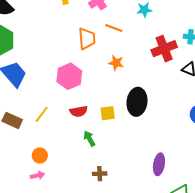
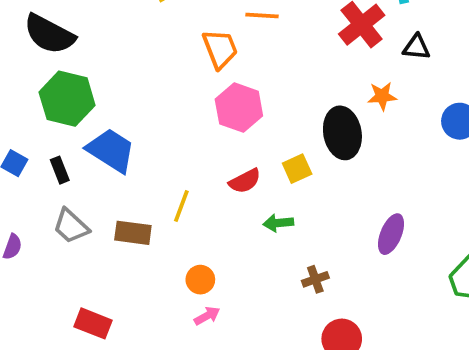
orange star: (116, 63) -> (382, 96), moved
pink hexagon: (69, 76) -> (239, 108), moved
green arrow: (89, 138) -> (278, 223), turned -49
purple ellipse: (159, 164) -> (391, 234), moved, turned 30

